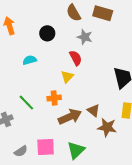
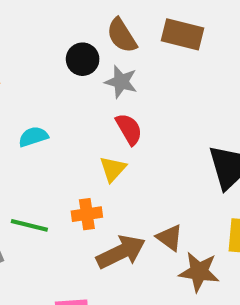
black circle: (47, 33) -> (83, 59), moved
gray star: (85, 37) -> (121, 82), moved
green line: (26, 103) -> (29, 225), turned -30

